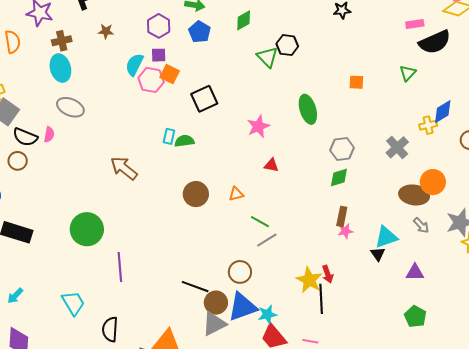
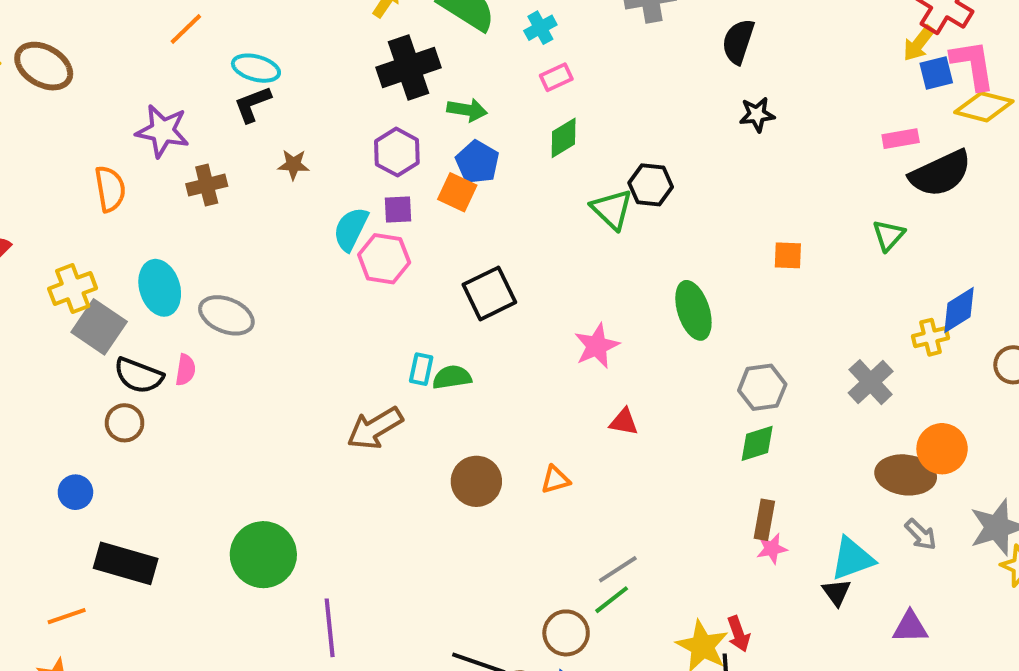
cyan ellipse: (60, 68) -> (160, 288), moved
orange square: (170, 74) -> (457, 192), moved
brown arrow: (124, 168) -> (375, 428), moved, turned -68
green line: (260, 222) -> (612, 600), moved, turned -66

